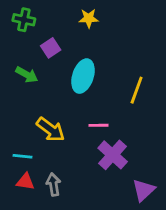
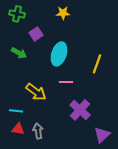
pink line: (98, 125) -> (66, 82), moved

